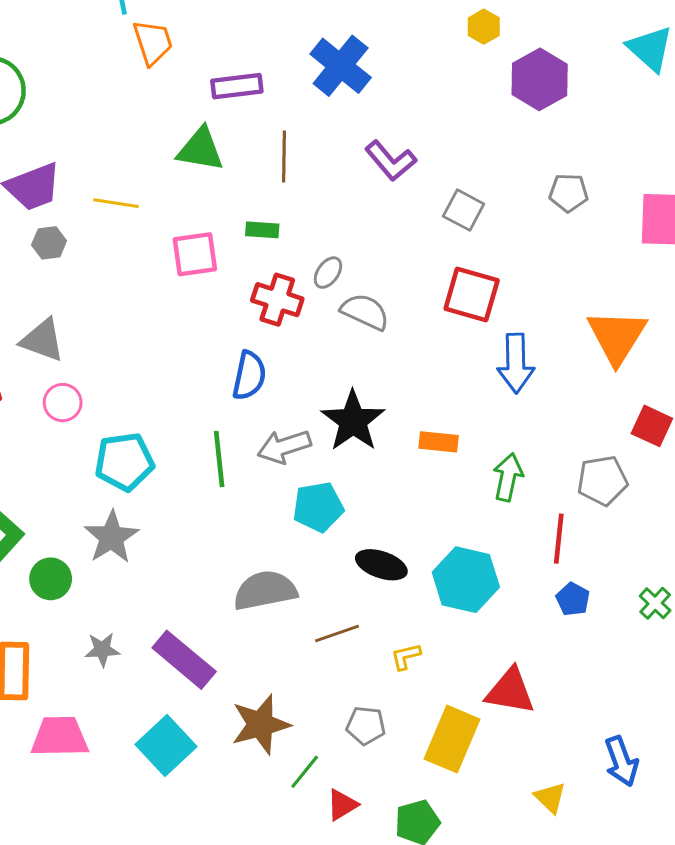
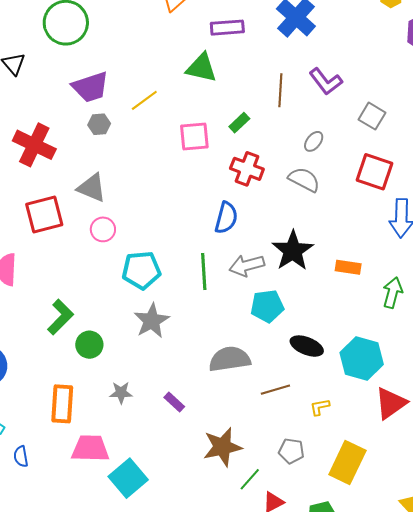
brown line: (284, 157) -> (280, 90), moved
yellow line: (116, 203) -> (144, 100), turned -48
green rectangle: (262, 230) -> (239, 123), turned -50
gray ellipse: (328, 273) -> (314, 141), moved
gray star: (111, 537) -> (152, 321), moved
purple rectangle: (184, 660) -> (174, 402), size x0.5
red triangle: (510, 691) -> (391, 403), moved, turned -48
cyan square: (166, 746) -> (128, 478), moved

